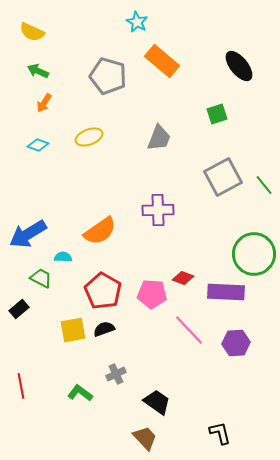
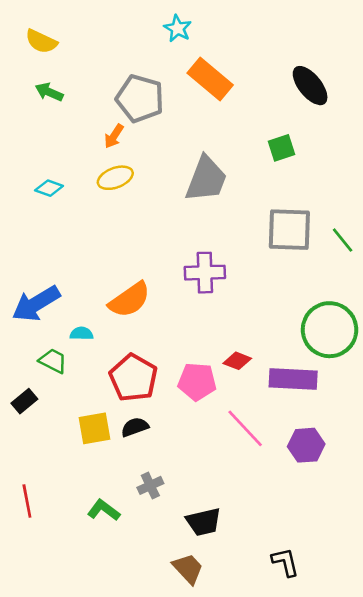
orange arrow: (44, 103) -> (114, 136), moved
gray trapezoid: (159, 138) -> (206, 179), size x1.4
gray square: (223, 177) -> (289, 230), turned 30
black trapezoid: (157, 402) -> (204, 522), turned 132

